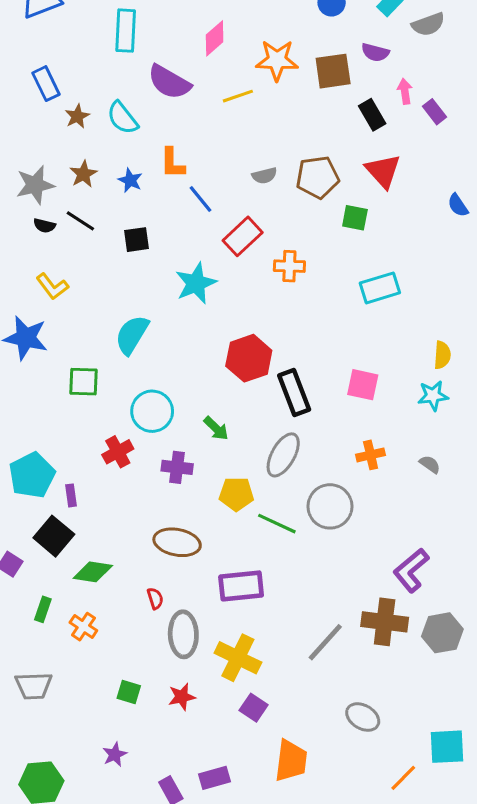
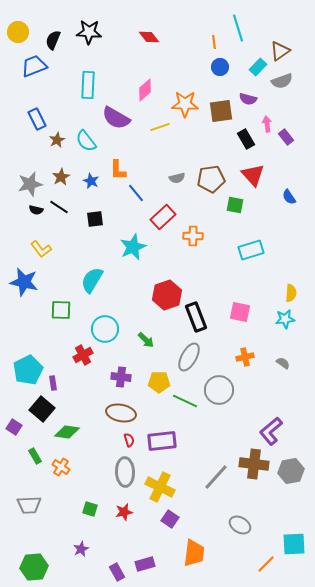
blue semicircle: (458, 205) -> (289, 197), moved
purple cross: (177, 467) -> (121, 377), moved
red semicircle: (155, 598) -> (129, 440), moved
green rectangle: (43, 609) -> (35, 456), turned -49

